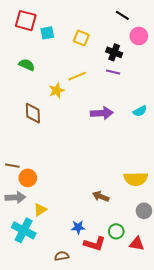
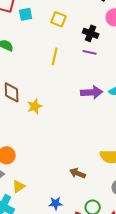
yellow line: (77, 76) -> (55, 56), turned -54
yellow star: (57, 90) -> (35, 106), moved
purple arrow: (102, 113) -> (92, 92), moved

